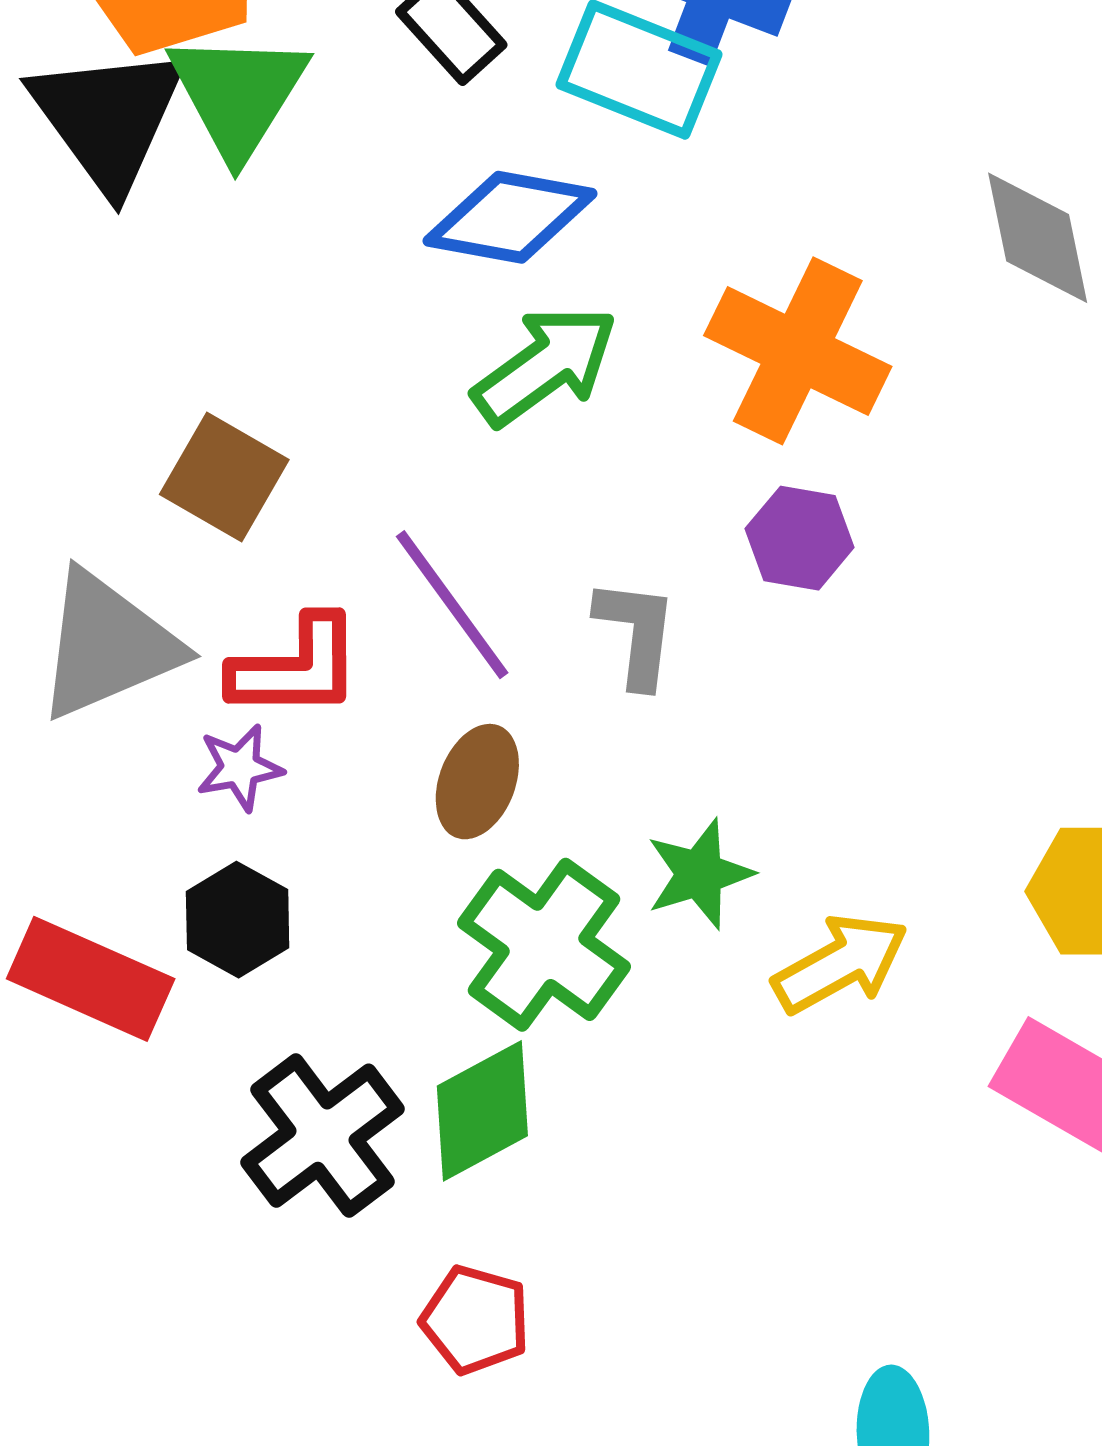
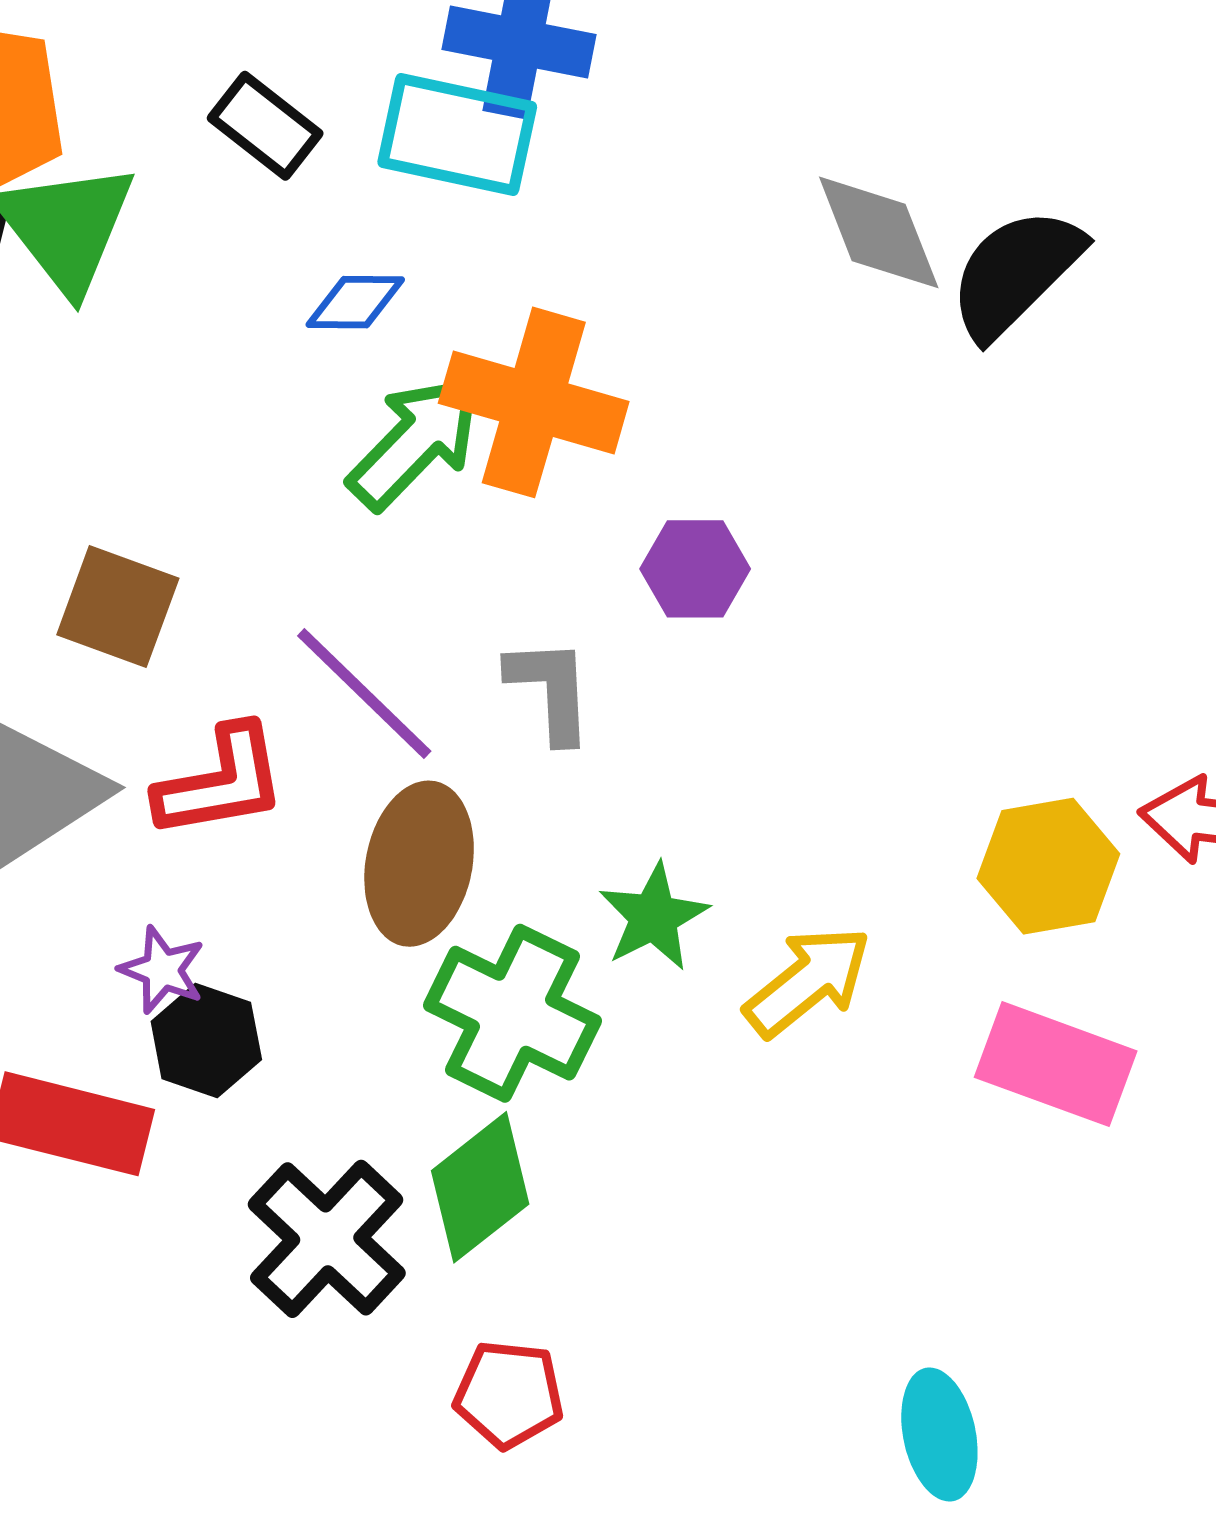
blue diamond: (510, 217) -> (355, 302), size x0.6
orange cross: (798, 351) -> (534, 402), moved
purple star: (240, 768) -> (162, 970), moved, turned -30
brown ellipse: (477, 782) -> (419, 864), size x1.4

